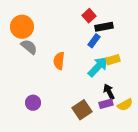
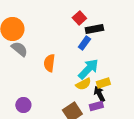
yellow rectangle: (113, 60) -> (103, 83), moved
yellow semicircle: (125, 105) -> (83, 84), moved

